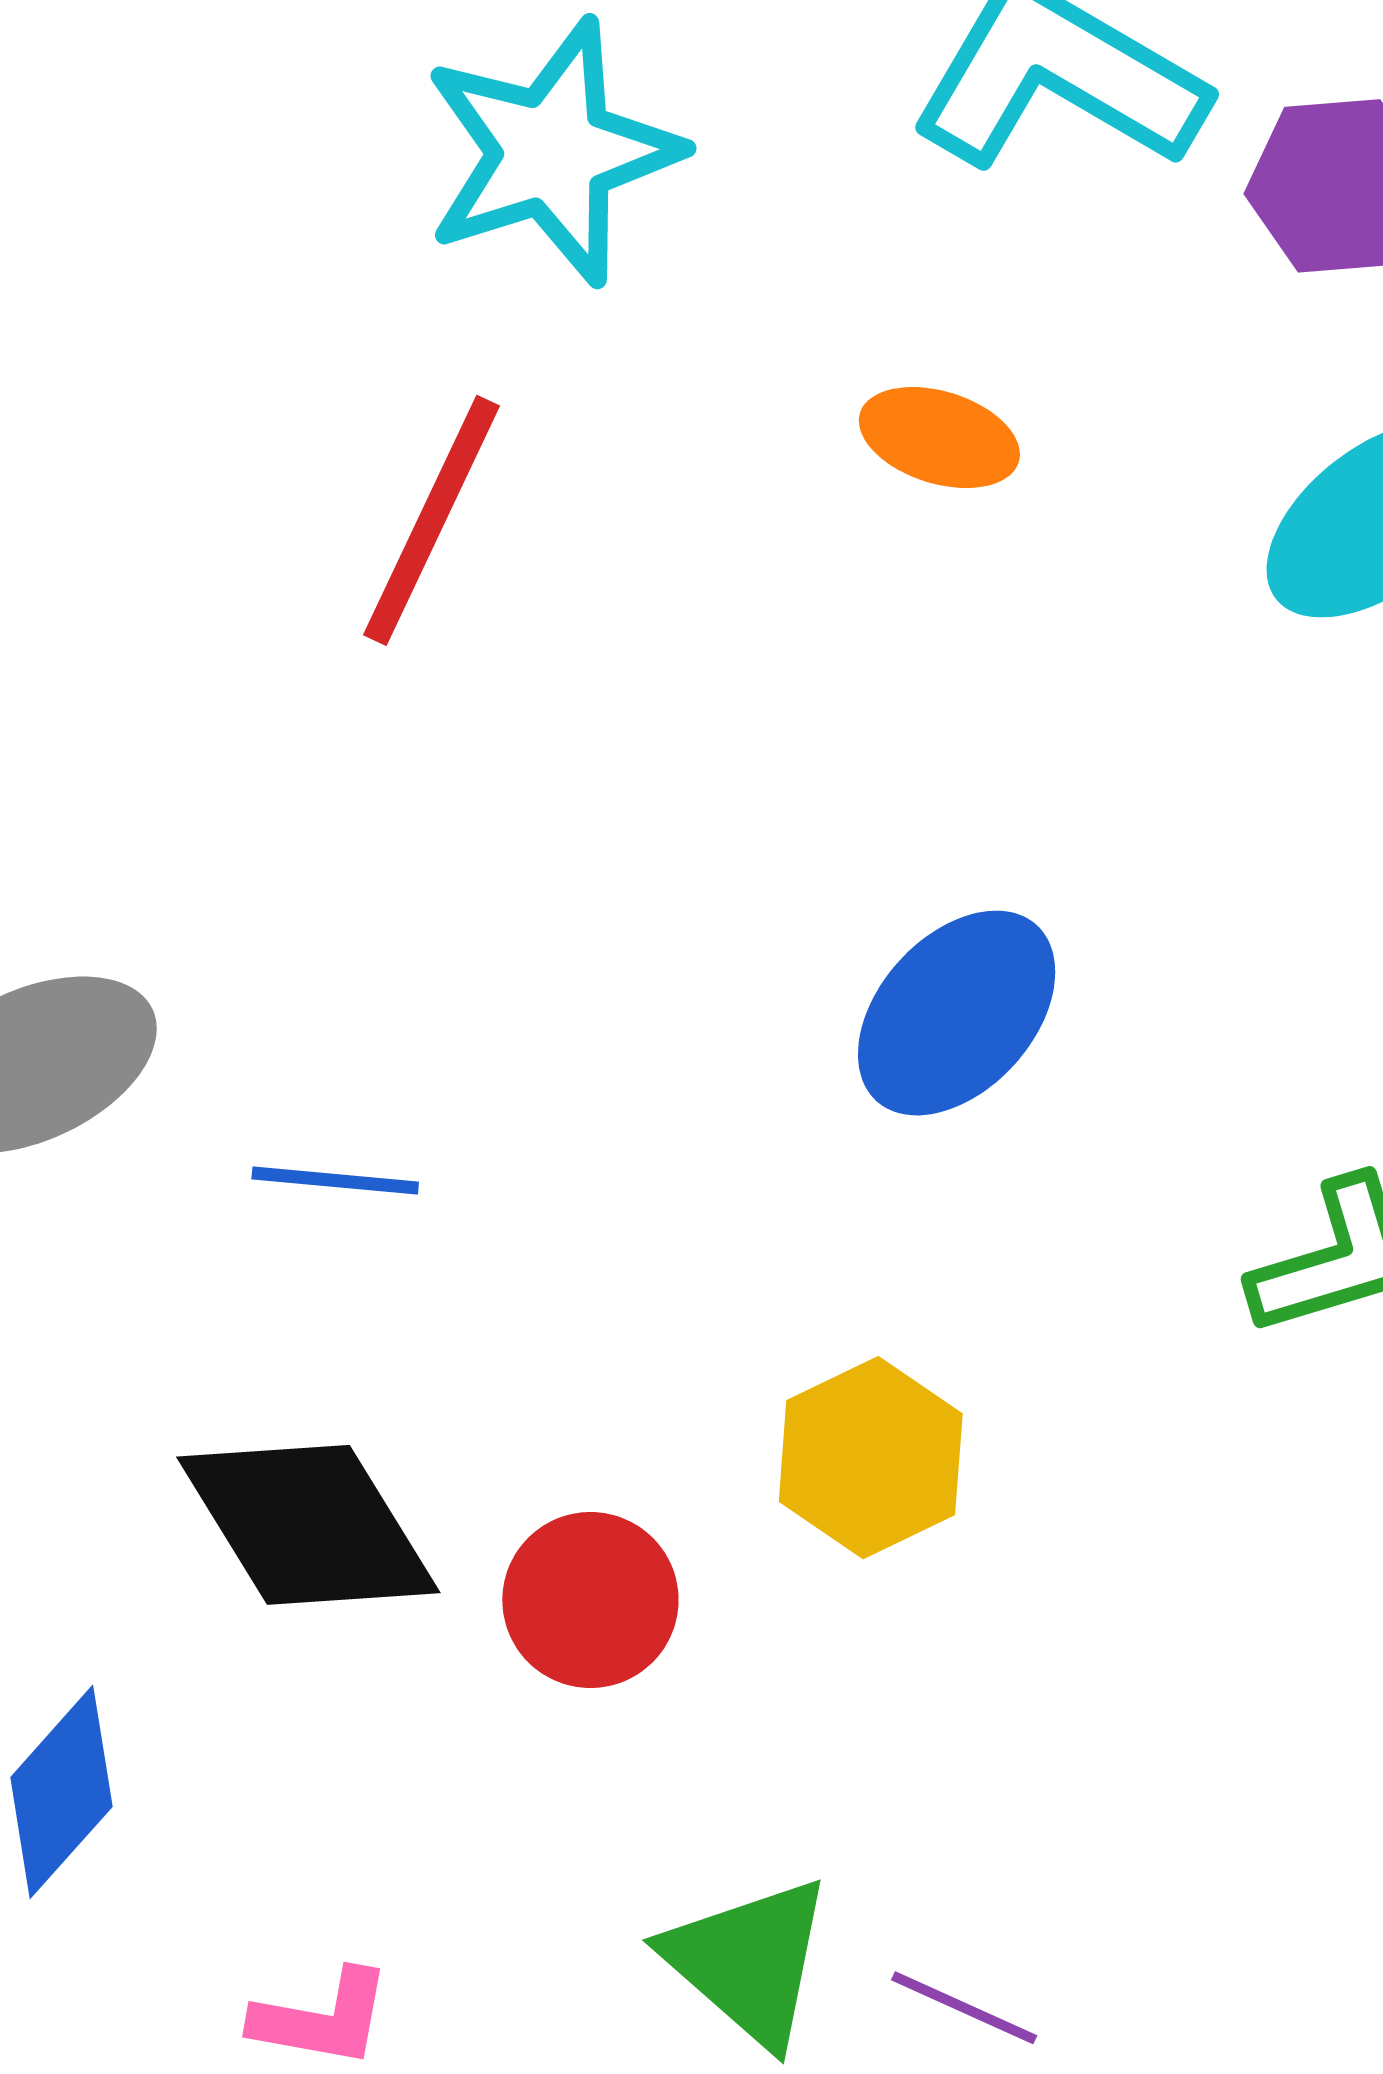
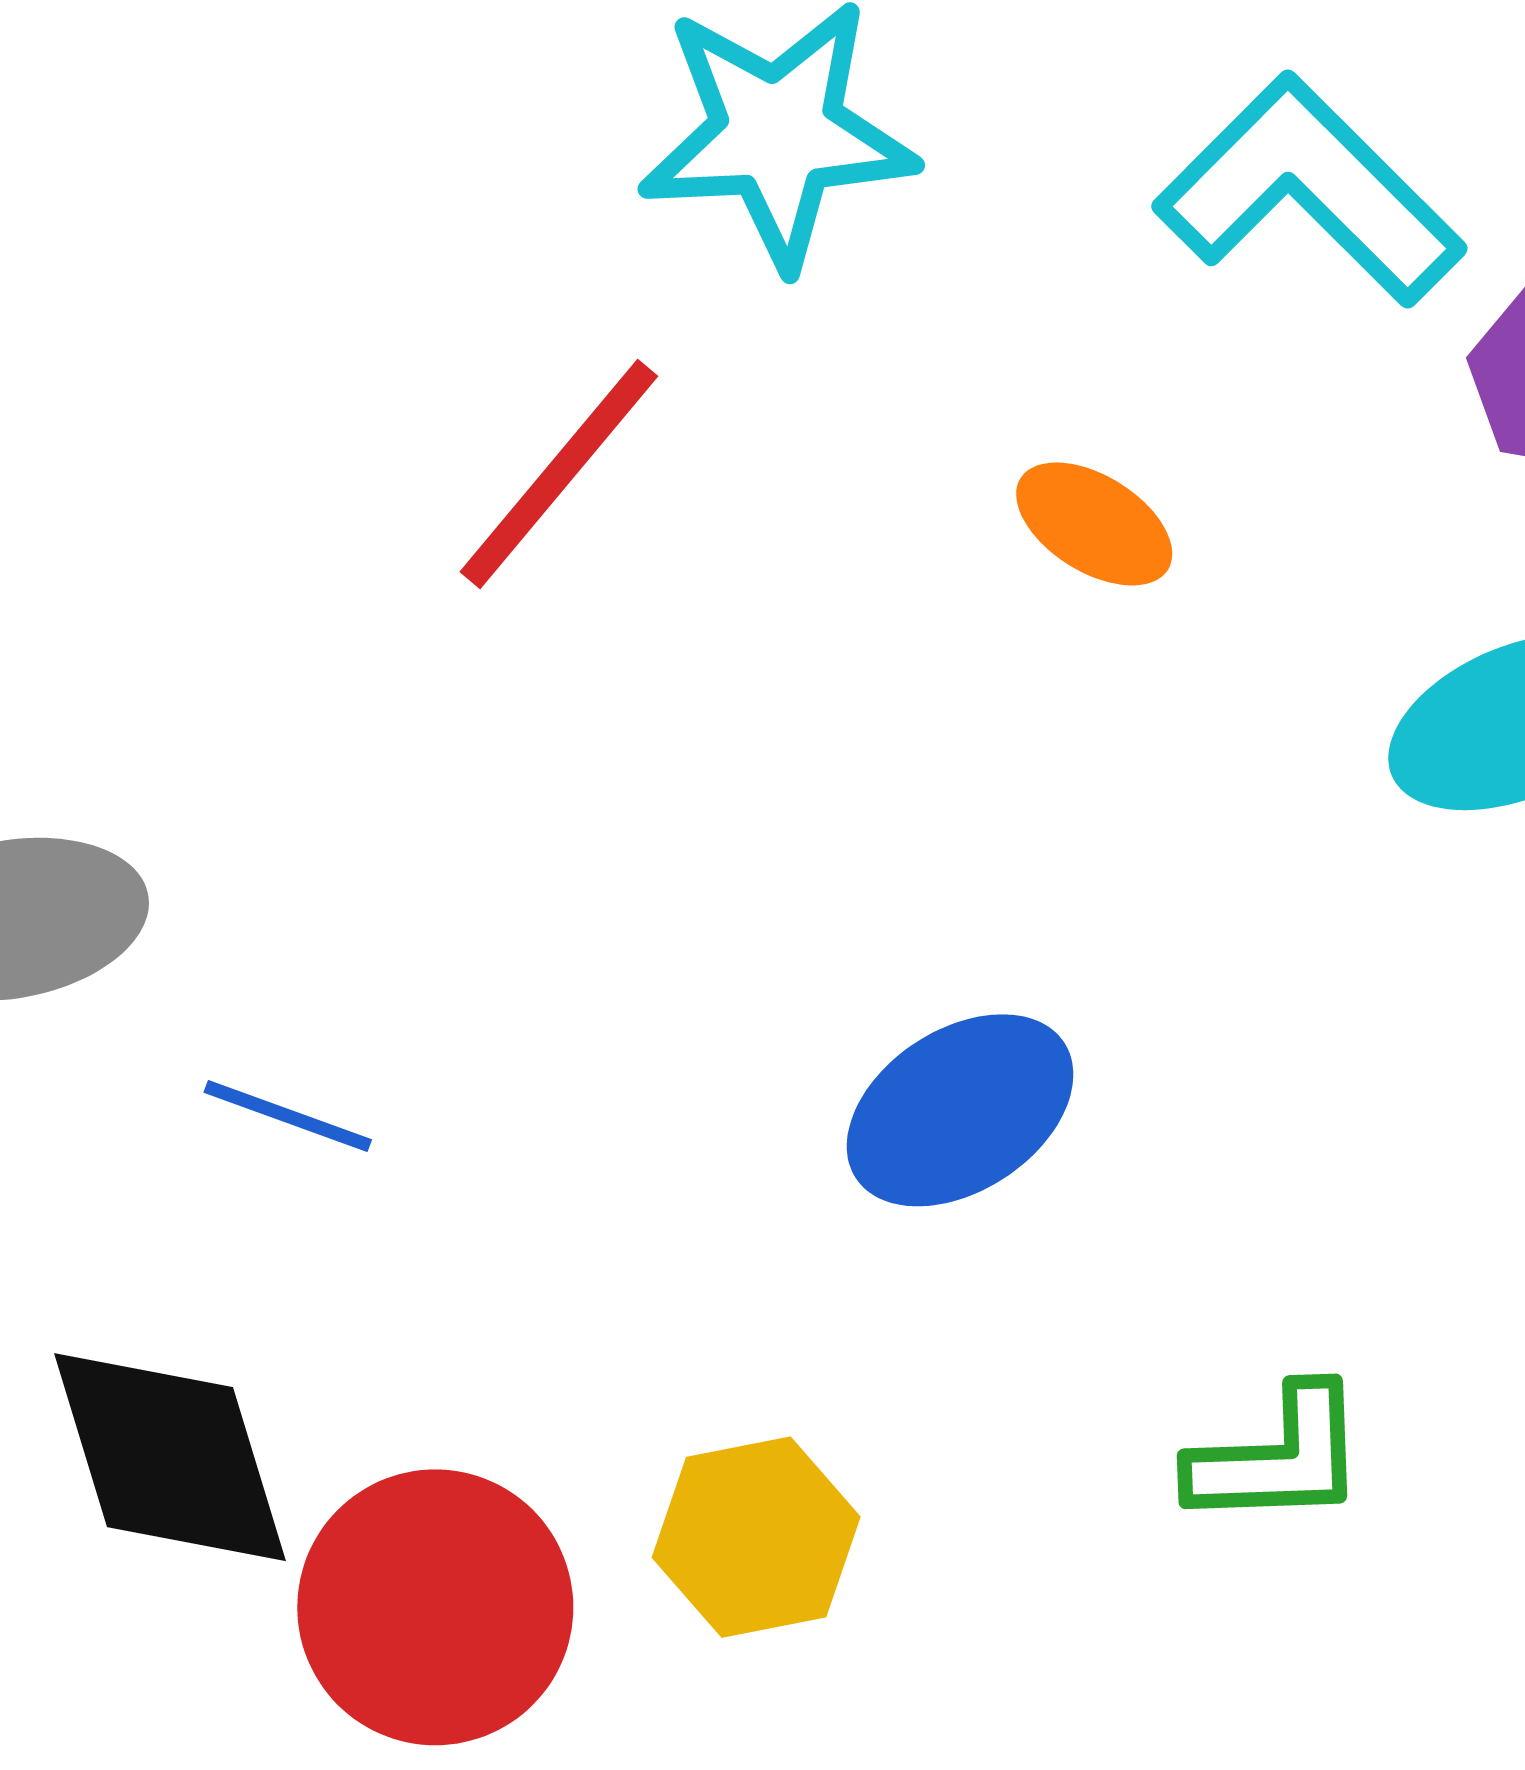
red circle: (590, 1600) -> (435, 1607), size x1.5

